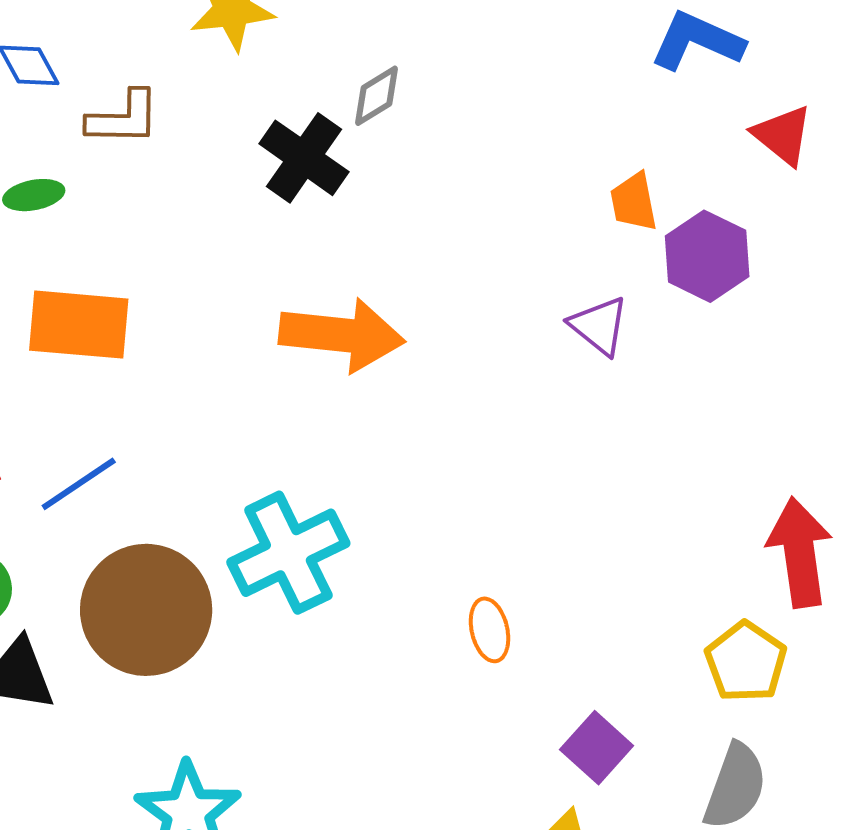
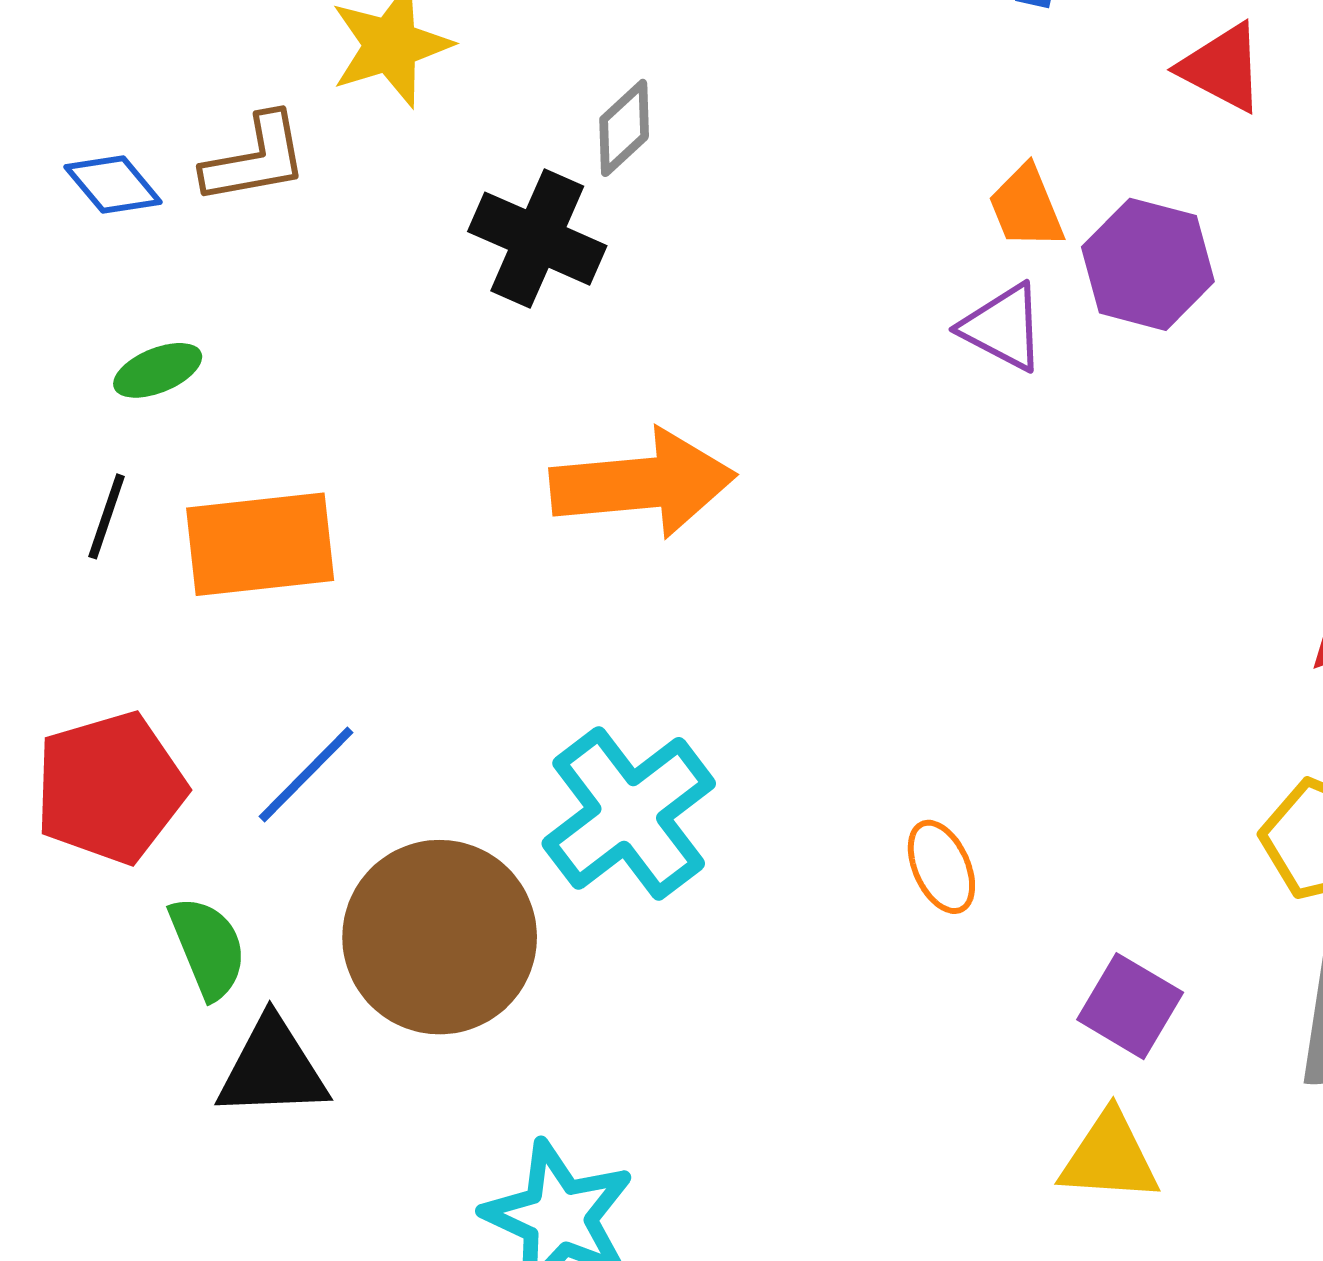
brown L-shape: (123, 118) -> (255, 159), moved
purple triangle: (599, 326) -> (1003, 327), moved

